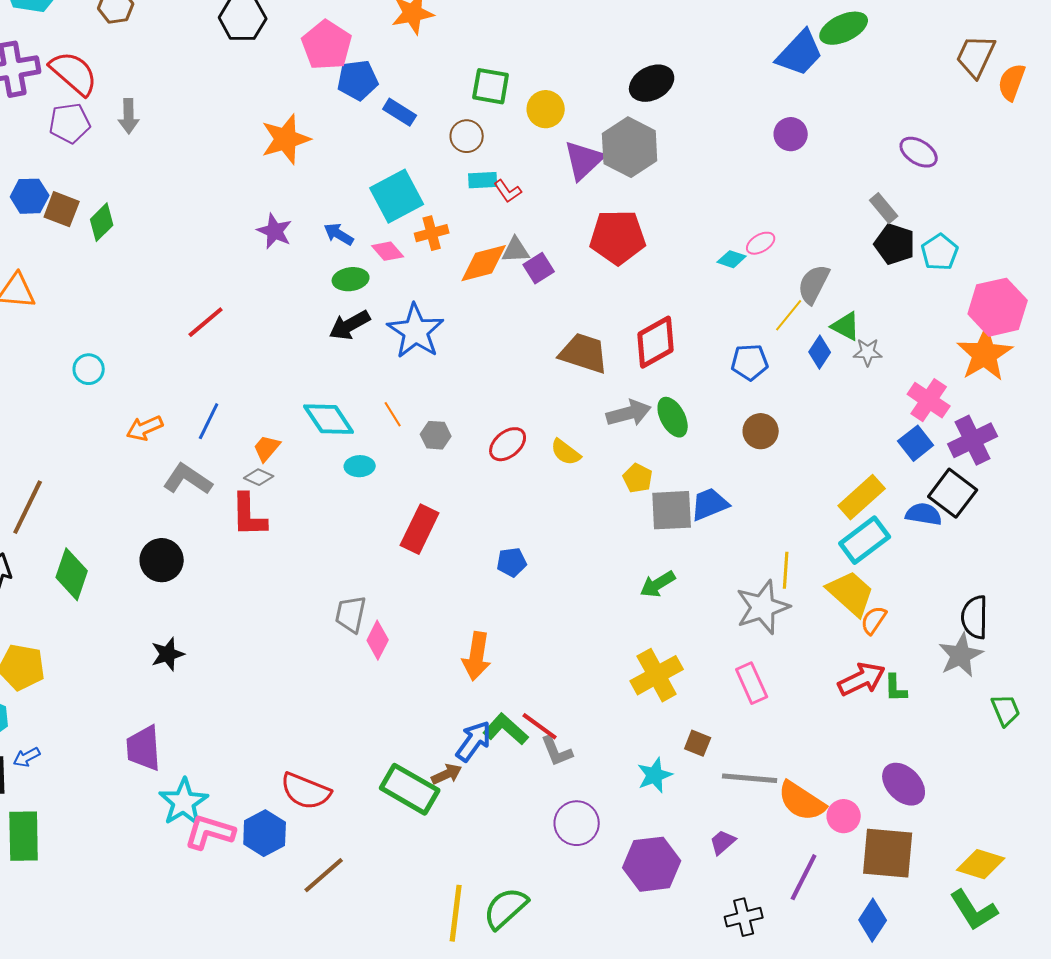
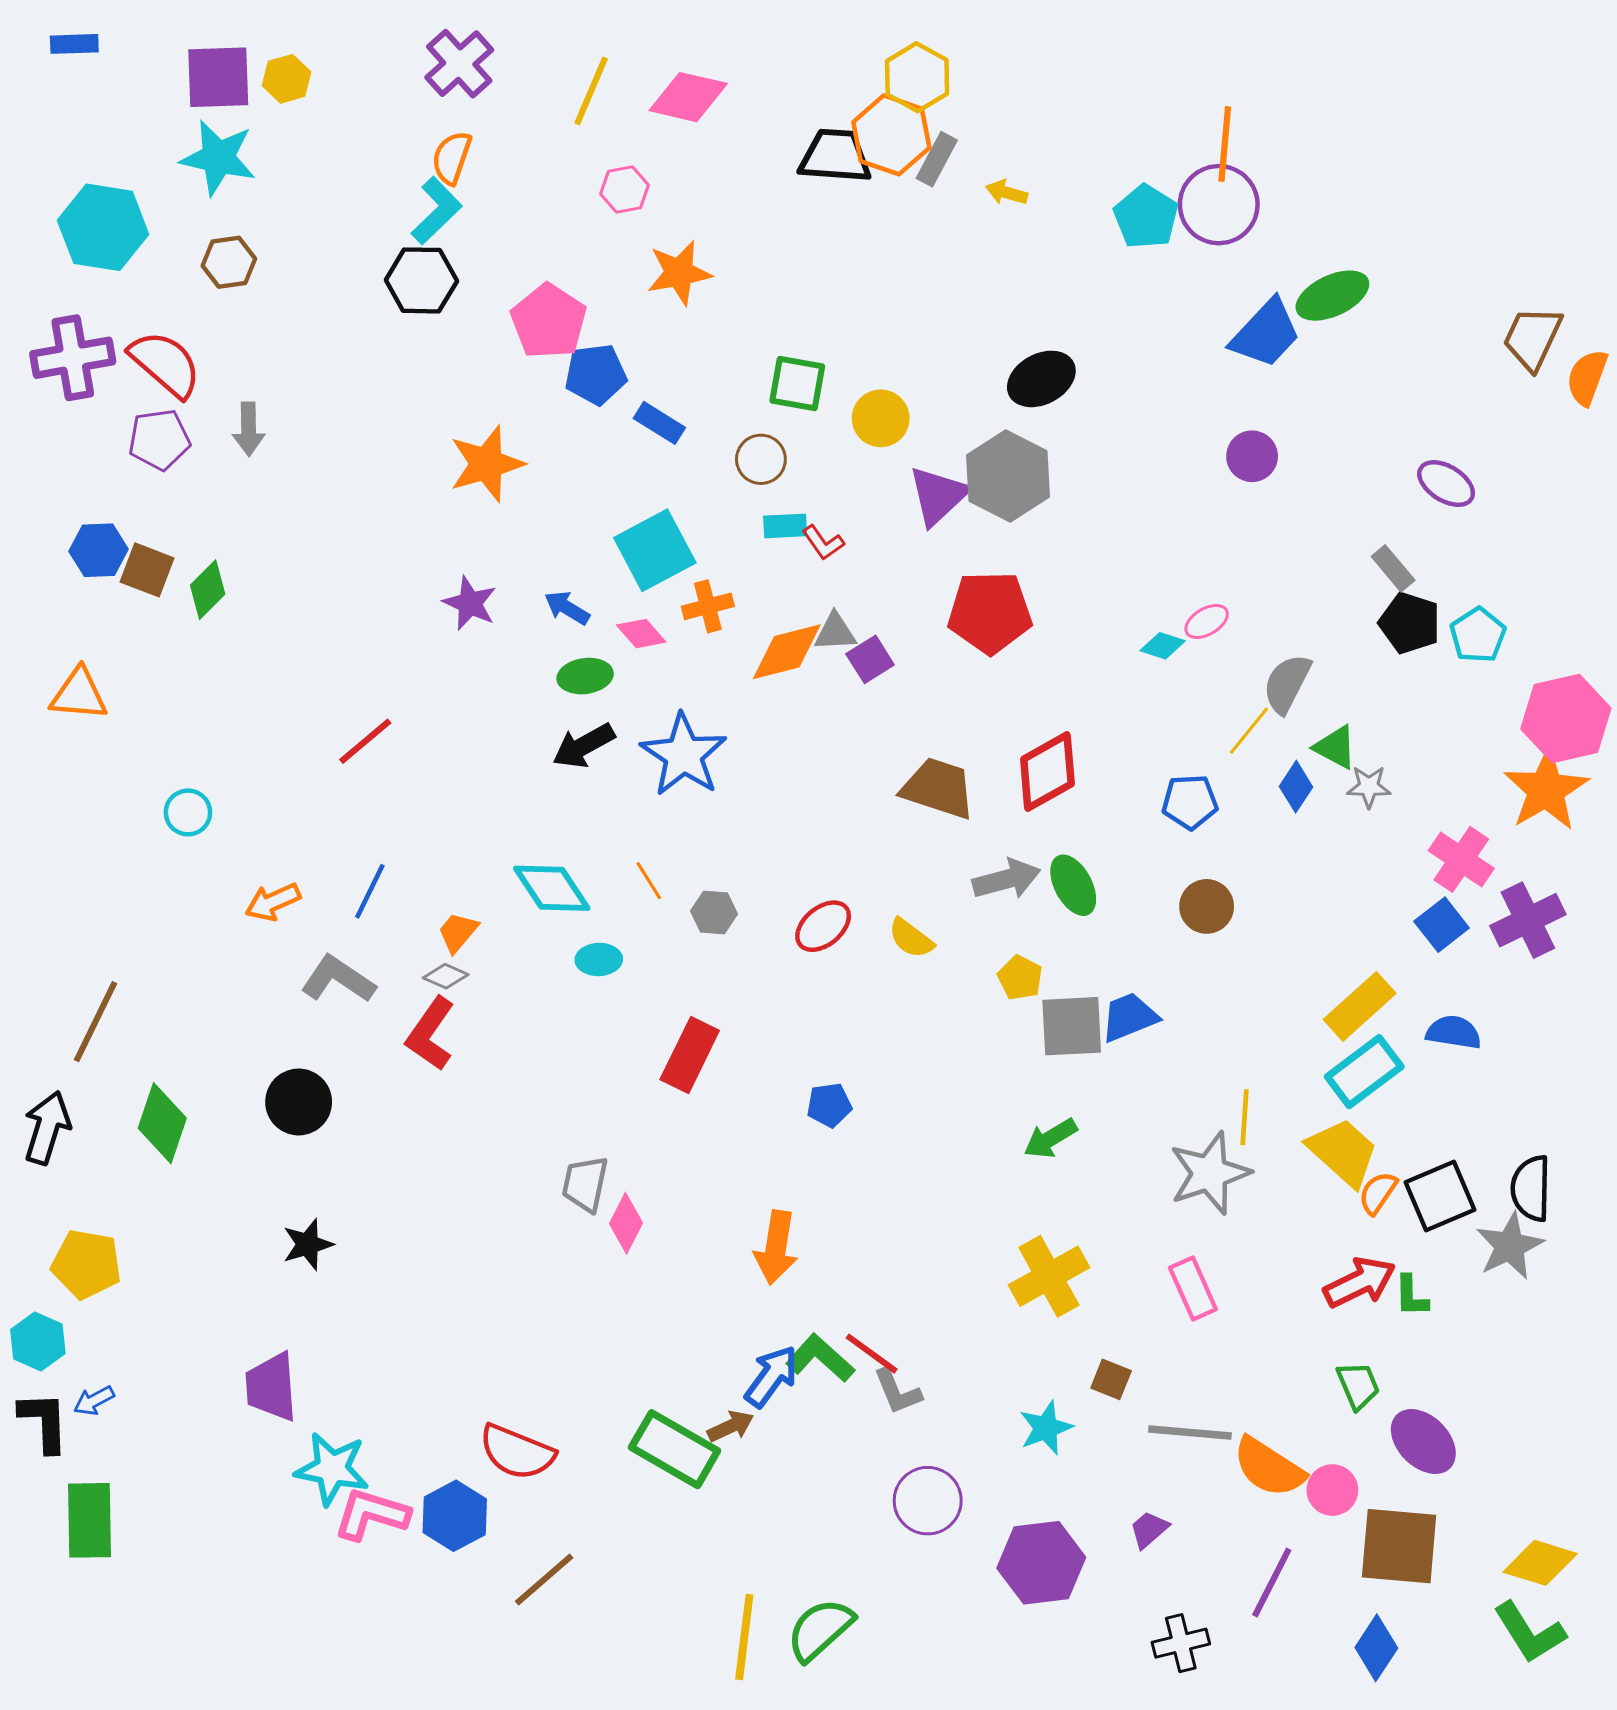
black square: (953, 493) -> (1440, 1196), moved, turned 30
red L-shape: (249, 515) -> (430, 1034), turned 36
green trapezoid: (1006, 710) -> (1358, 1385), moved
cyan star: (184, 802) -> (332, 1469), turned -30

